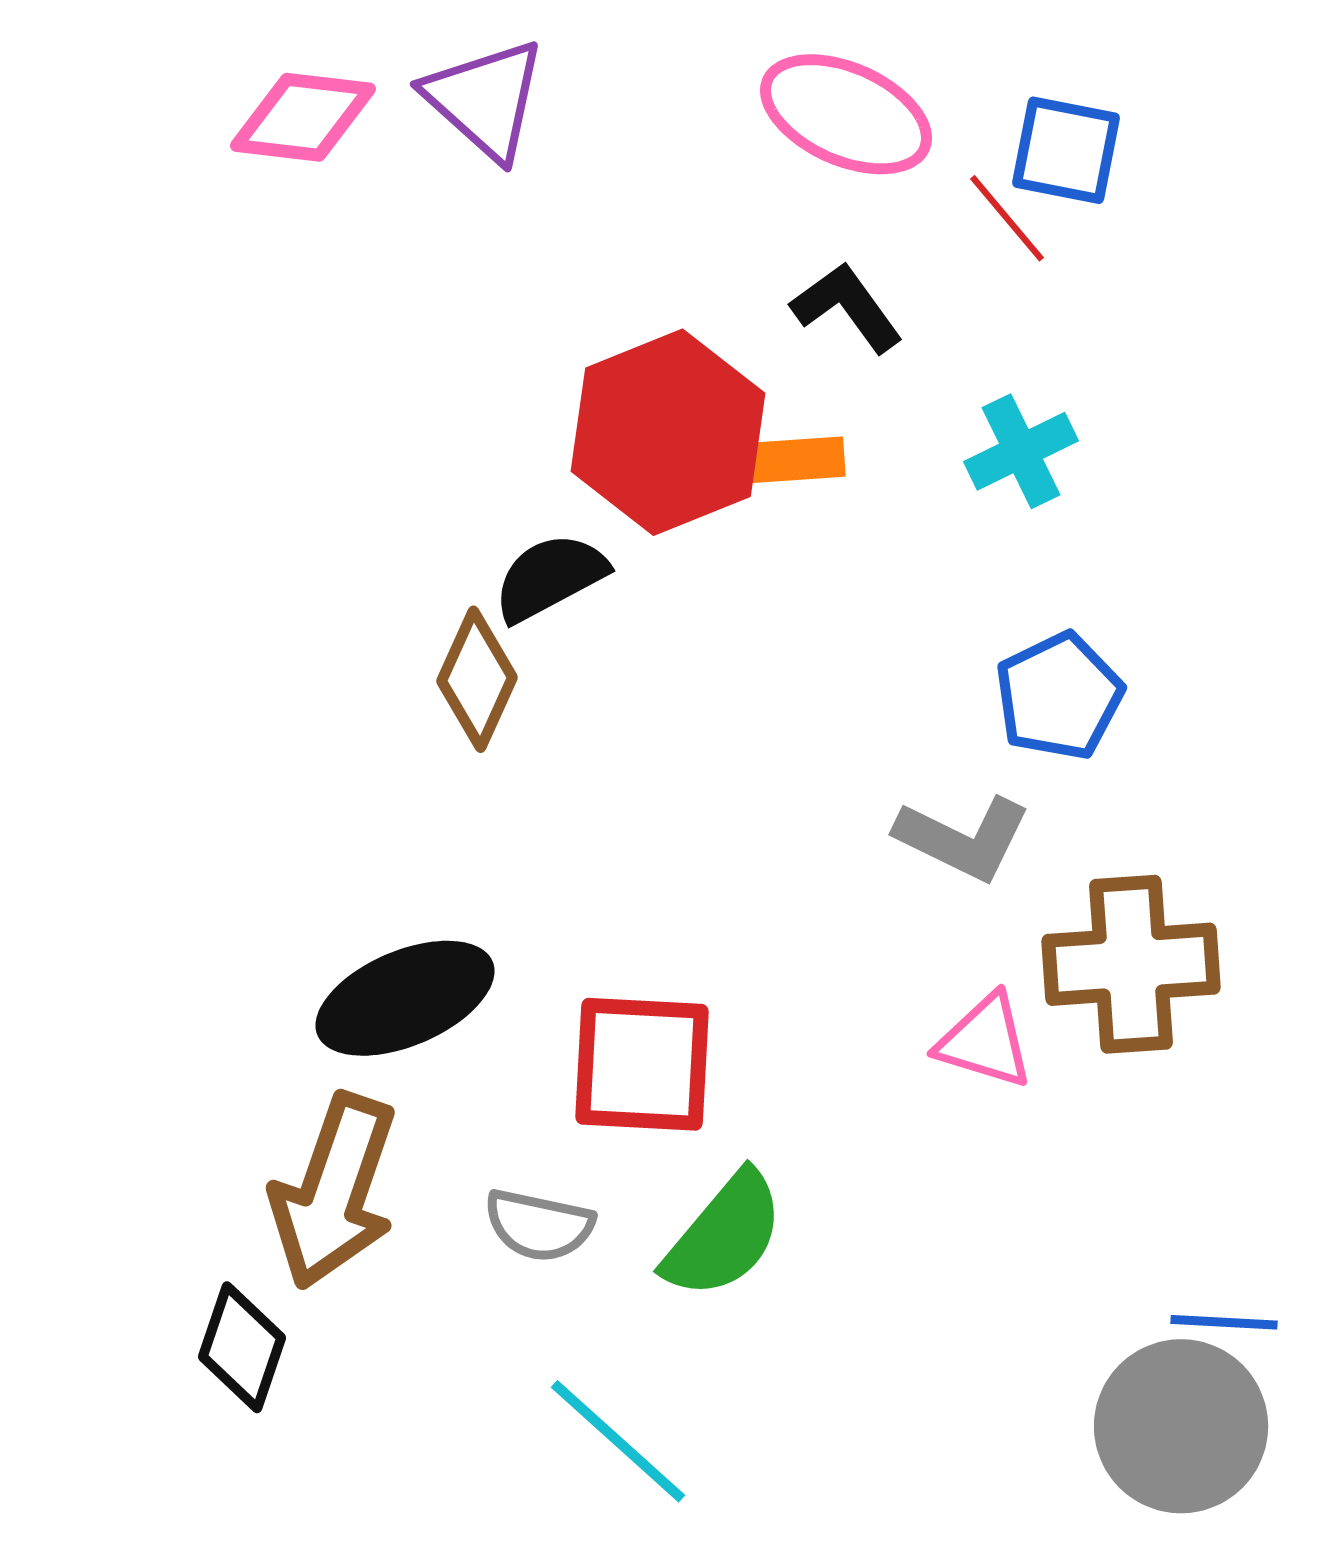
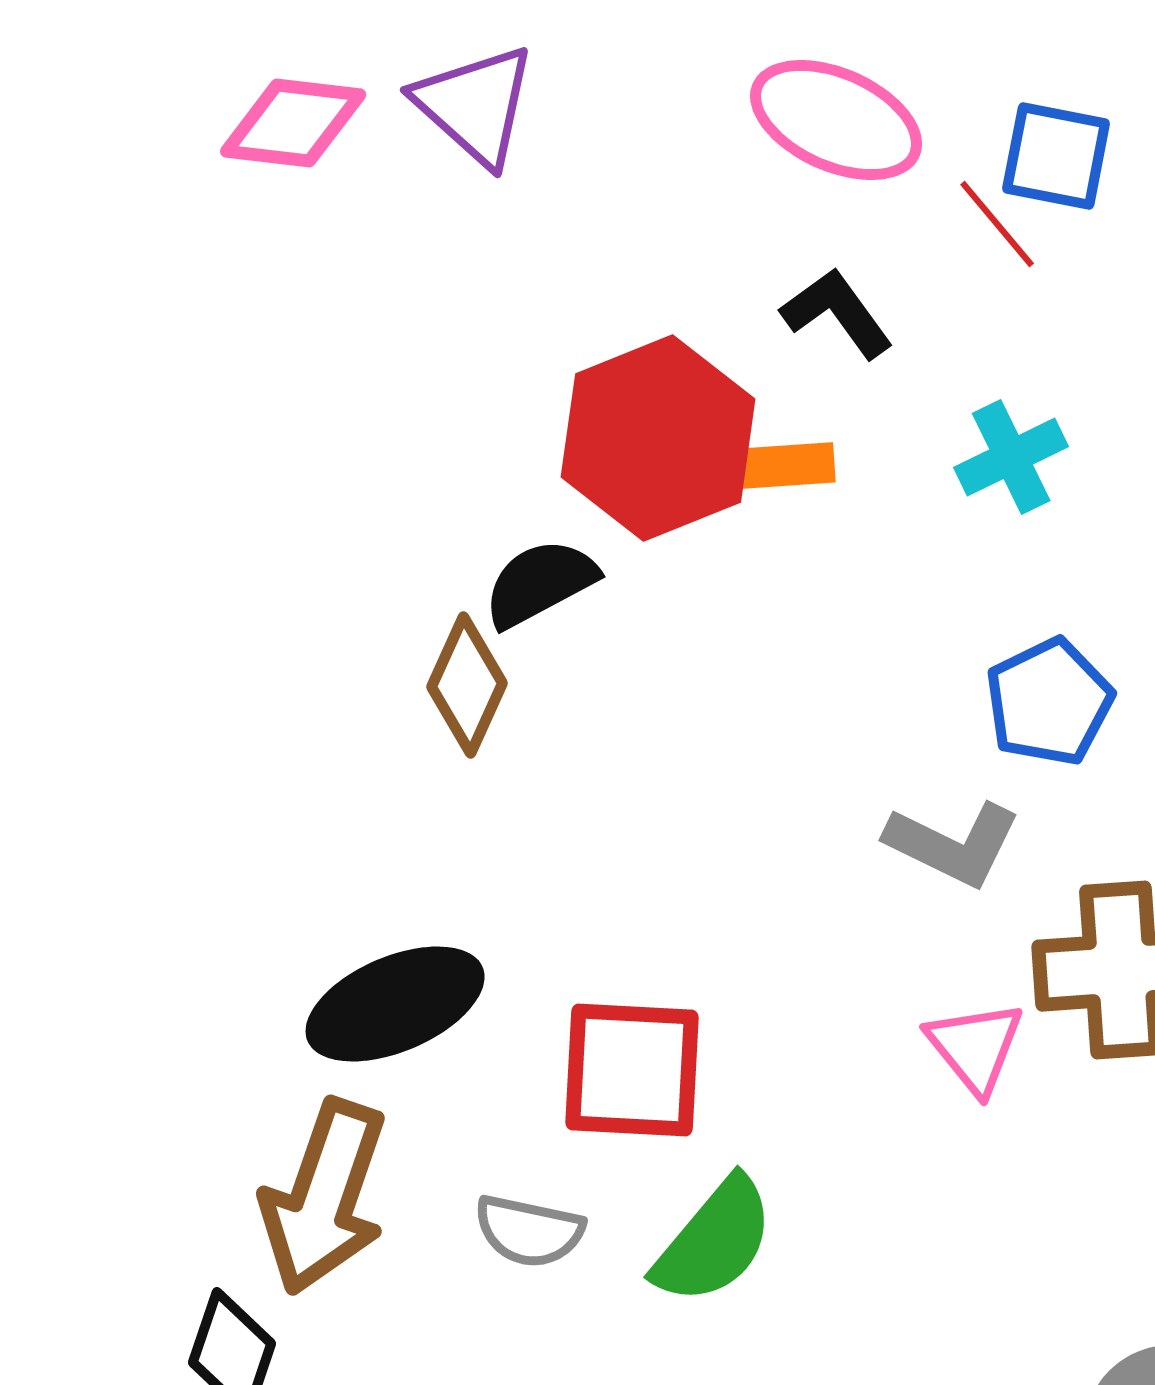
pink triangle: (985, 1041) -> (975, 1047), turned 34

